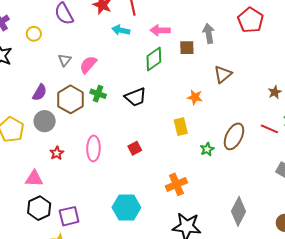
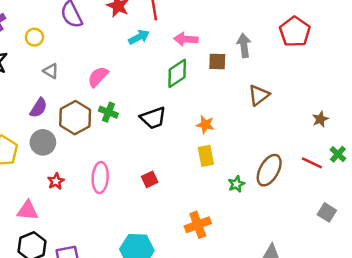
cyan arrow: (121, 30) -> (139, 37), turned 138
gray triangle: (65, 60) -> (51, 71), moved, turned -40
orange star: (195, 97) -> (205, 125), moved

